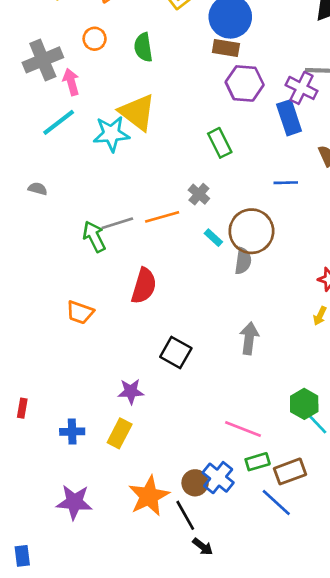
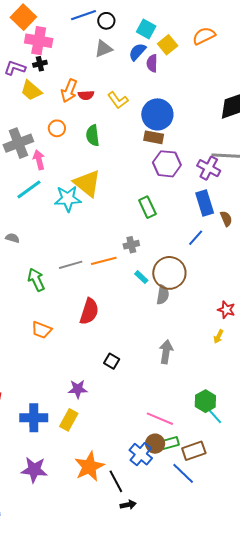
blue rectangle: (289, 118) -> (205, 203), moved
blue line: (286, 183) -> (196, 238), turned -48
gray cross: (199, 194) -> (131, 245), turned 35
green arrow: (94, 237) -> (36, 280), moved
black square: (176, 353) -> (112, 361), size x0.7
blue cross: (72, 432) -> (34, 418), size x1.5
brown circle: (195, 483) -> (155, 444), moved
black arrow: (203, 547) -> (128, 505), turned -49

